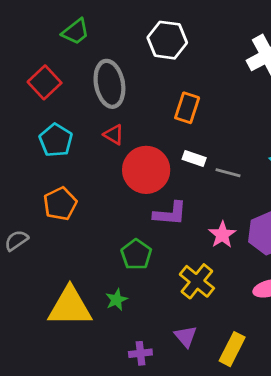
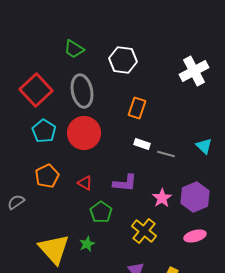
green trapezoid: (76, 32) -> (74, 49), moved, turned 70
red square: (45, 82) -> (36, 90), size x1.4
red triangle: (114, 135) -> (85, 183), moved
red circle: (146, 170) -> (84, 133), moved
yellow triangle: (70, 307) -> (54, 249), turned 48

